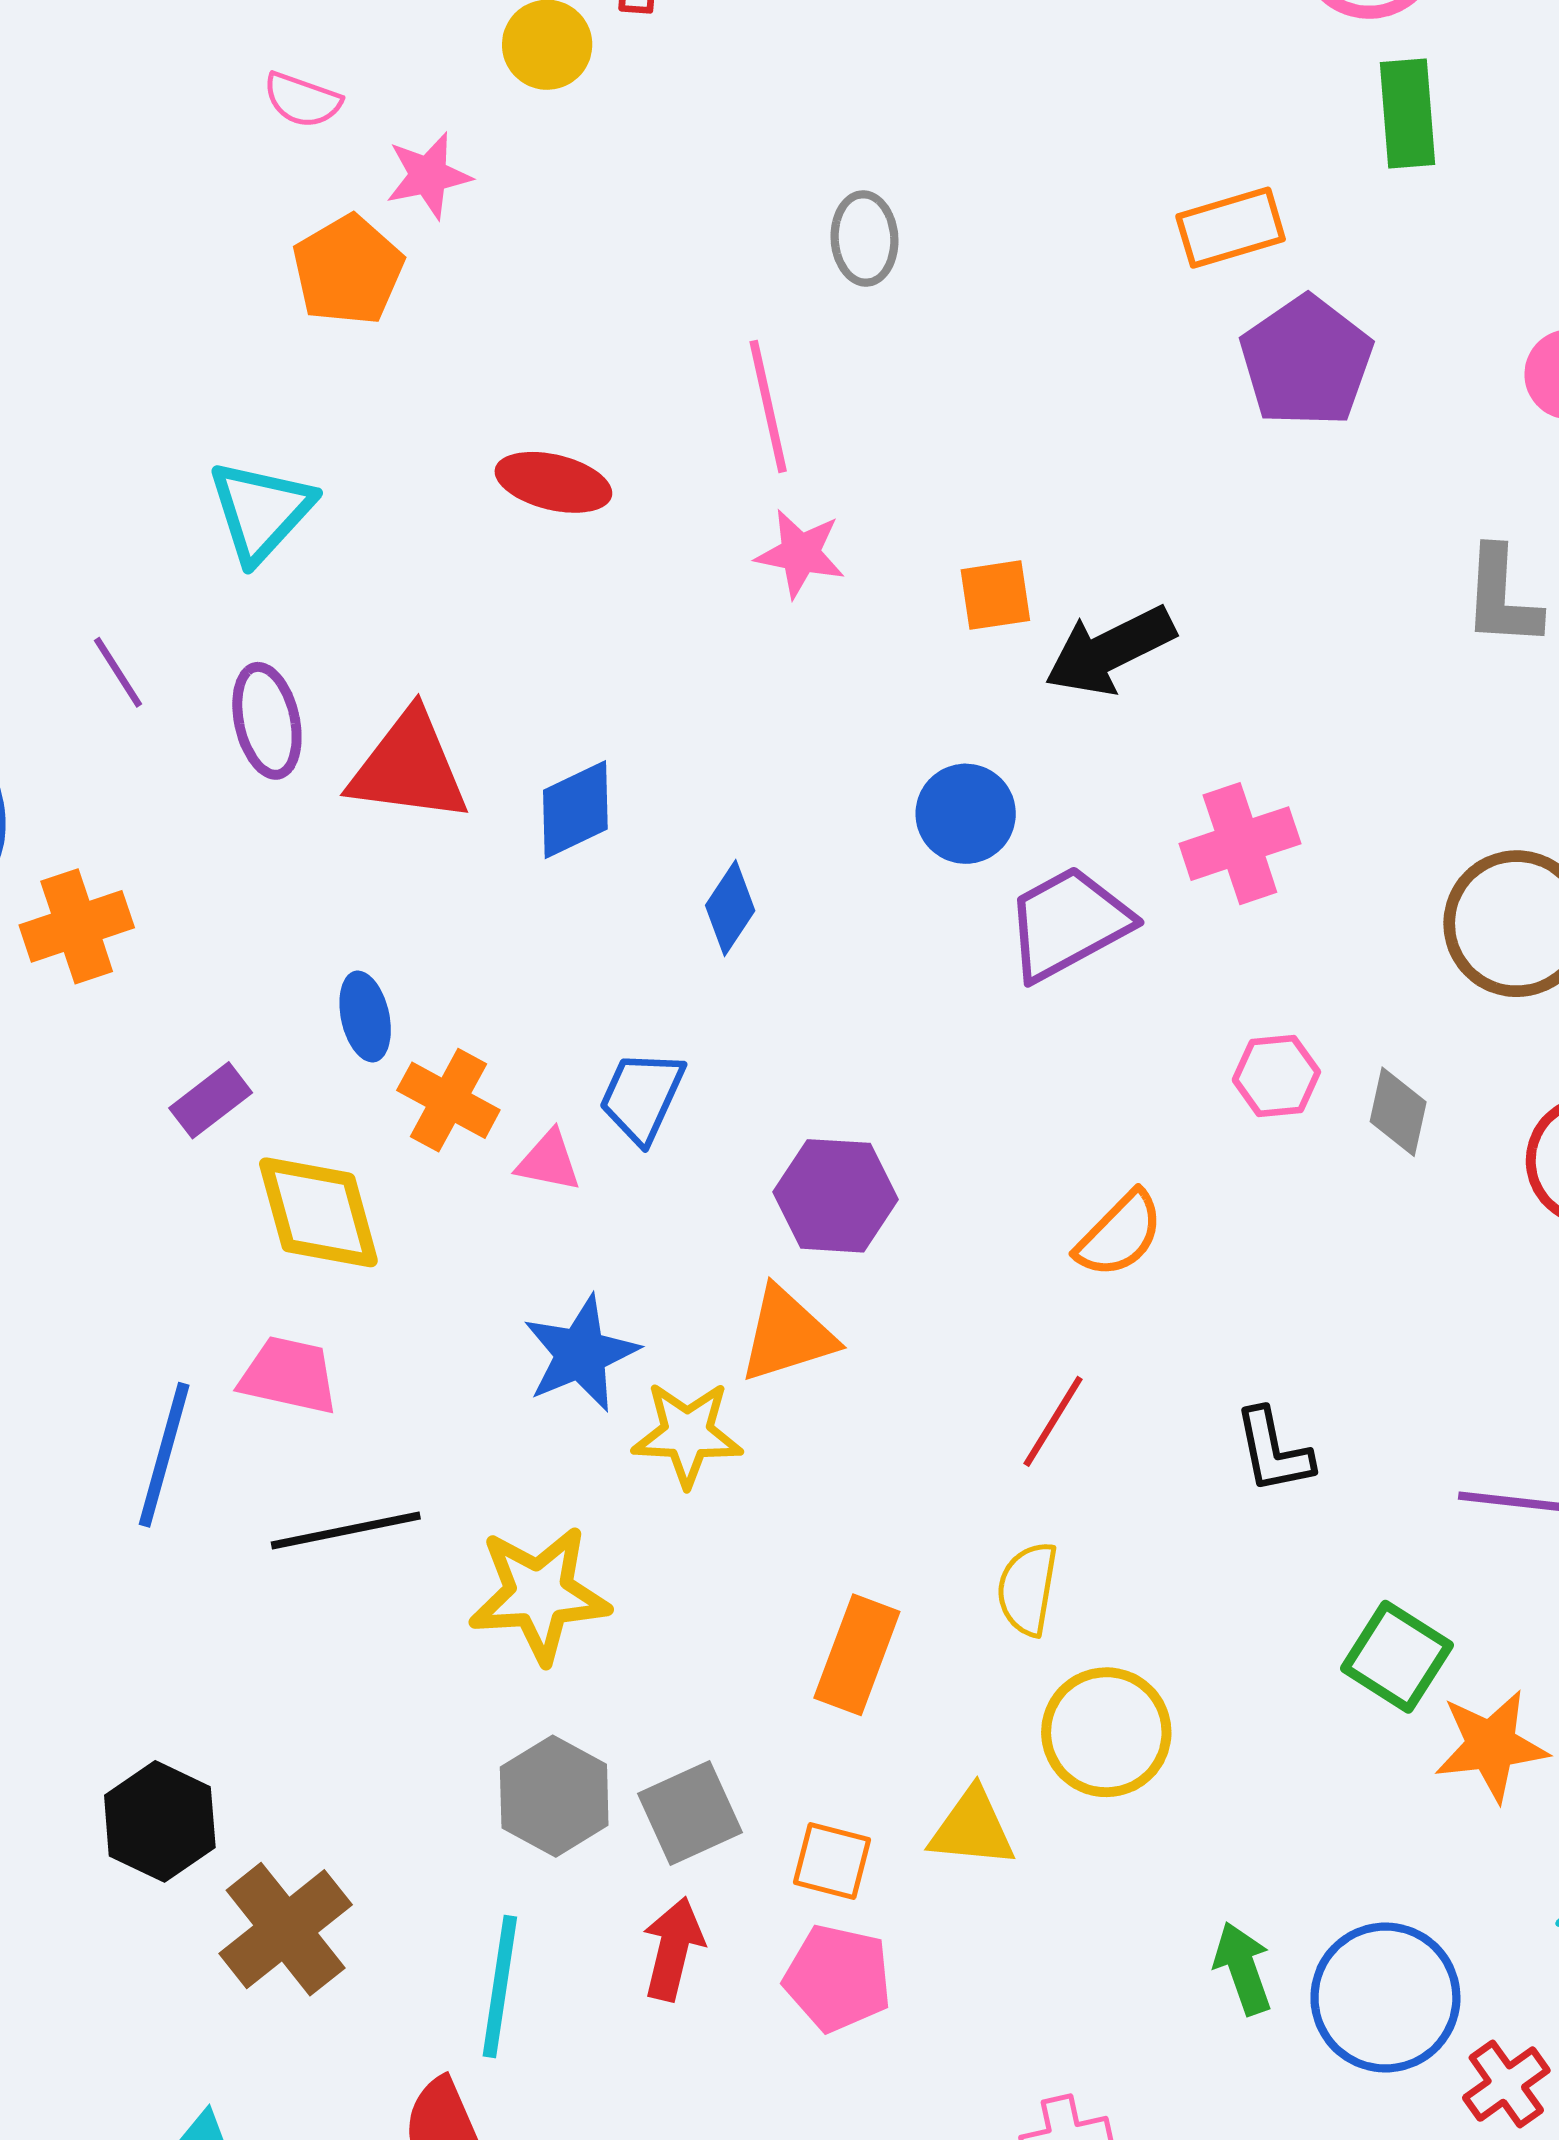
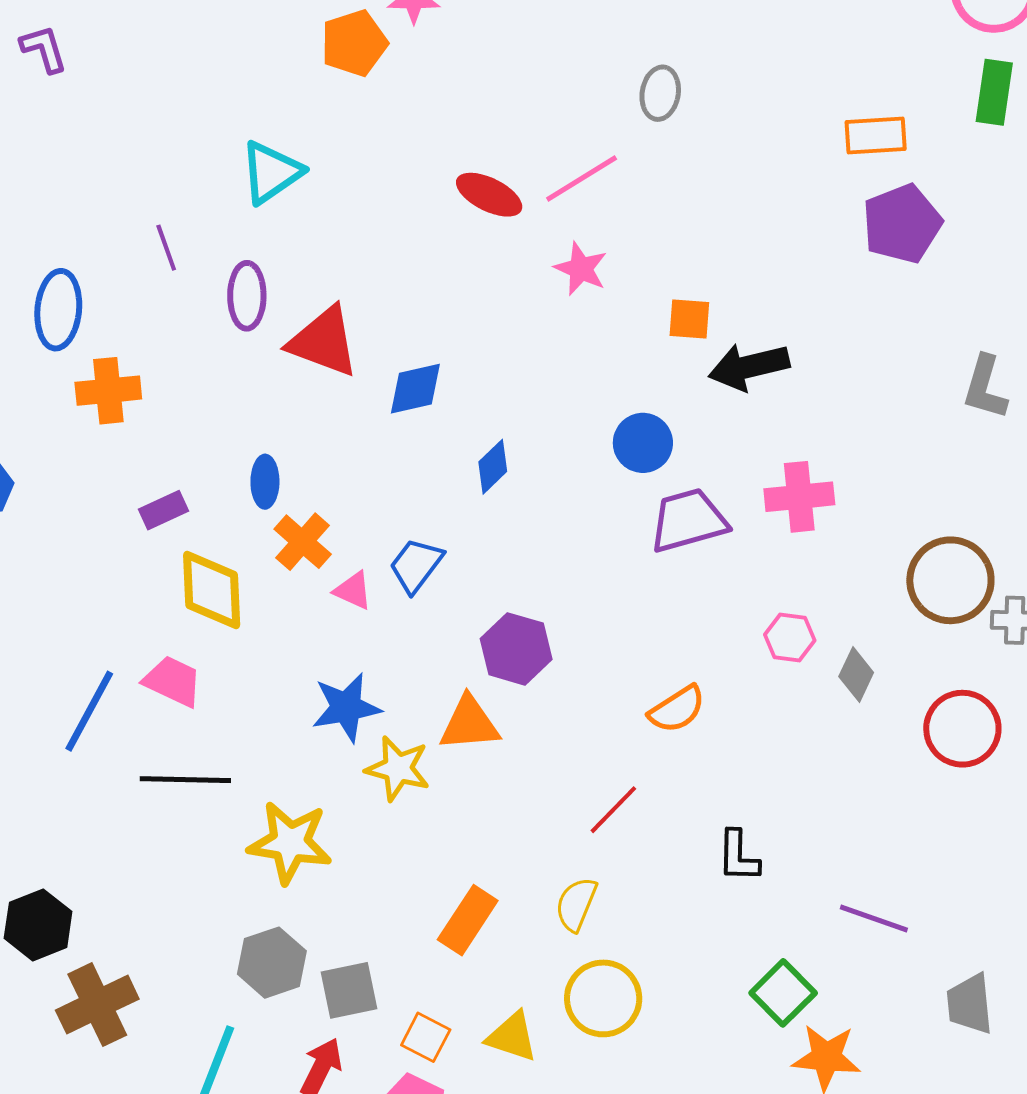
pink line: (768, 406) -> (582, 179), turned 58
red ellipse: (553, 482) -> (489, 195), moved

